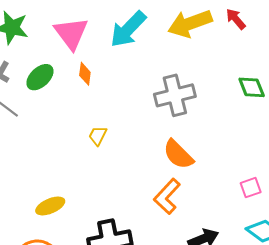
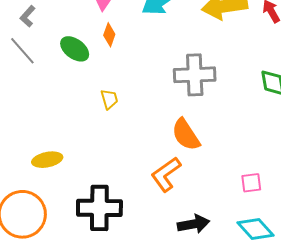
green ellipse: (40, 77) -> (75, 49), moved, turned 68
yellow trapezoid: (98, 136) -> (109, 99), turned 125

